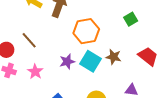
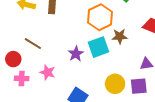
orange hexagon: (86, 31) -> (100, 17), moved
cyan square: (91, 61) -> (98, 47), turned -35

